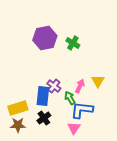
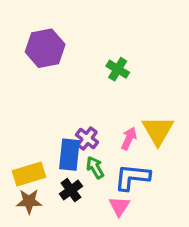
purple hexagon: (45, 38) -> (45, 48), moved
yellow triangle: (98, 81) -> (158, 130), size x1.5
green arrow: (70, 98) -> (95, 168), moved

